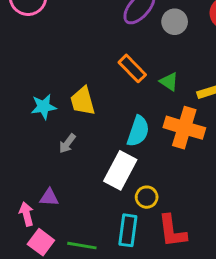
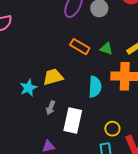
yellow trapezoid: (83, 101) -> (53, 77), turned 105
white rectangle: (120, 170) -> (73, 120), moved

